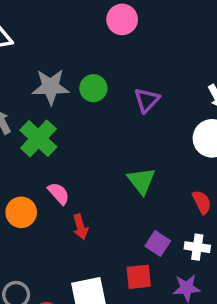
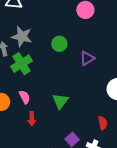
gray star: (51, 87) -> (22, 37), moved
green triangle: (141, 181) -> (60, 101), moved

